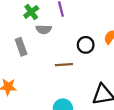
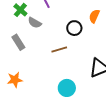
gray semicircle: (44, 29) -> (35, 23), turned 40

